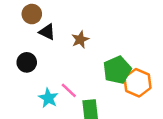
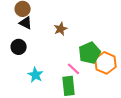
black triangle: (47, 32) -> (26, 23), moved
pink line: (69, 90) -> (74, 69), moved

